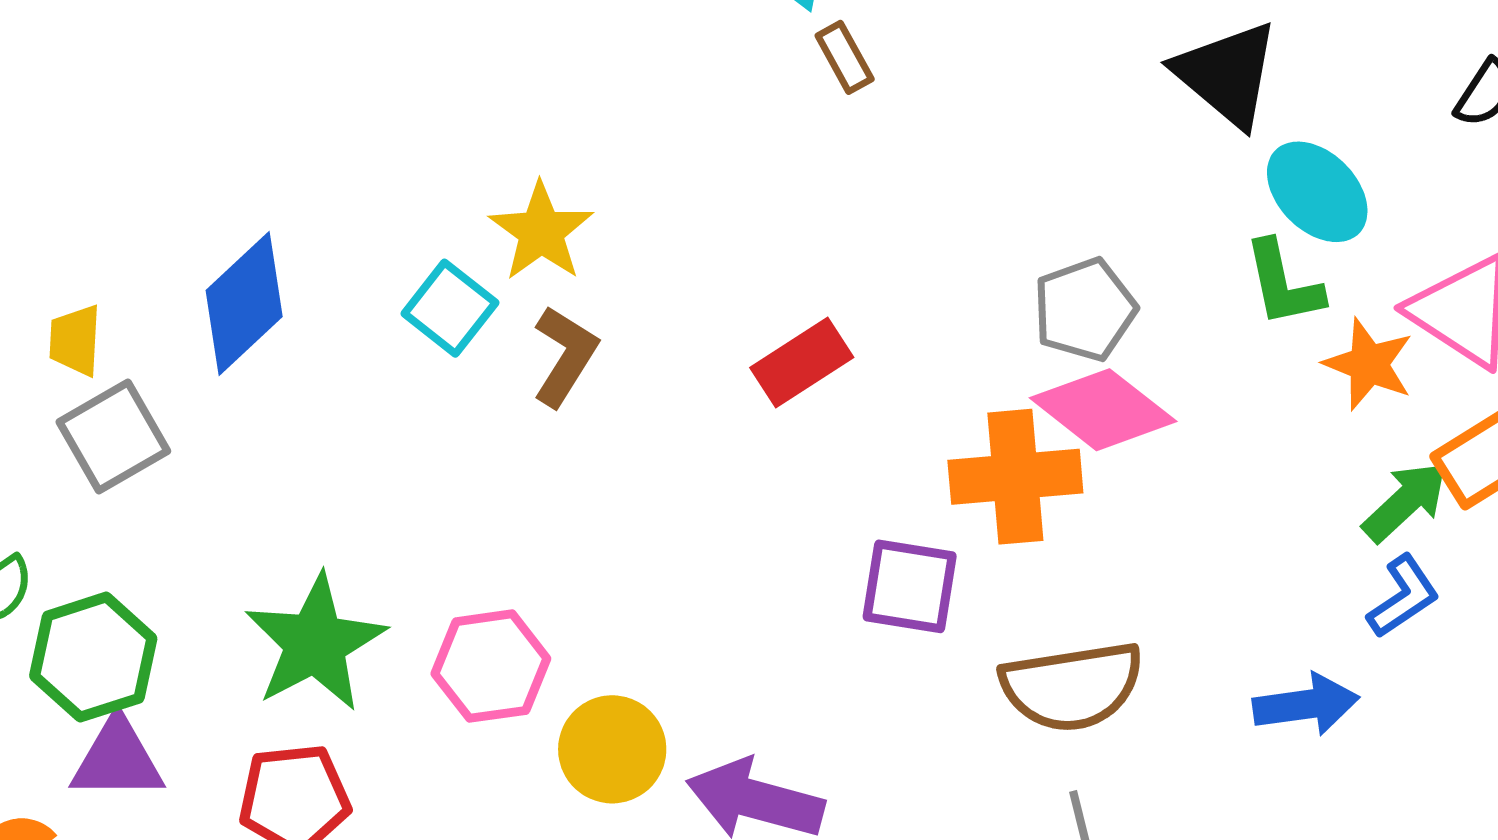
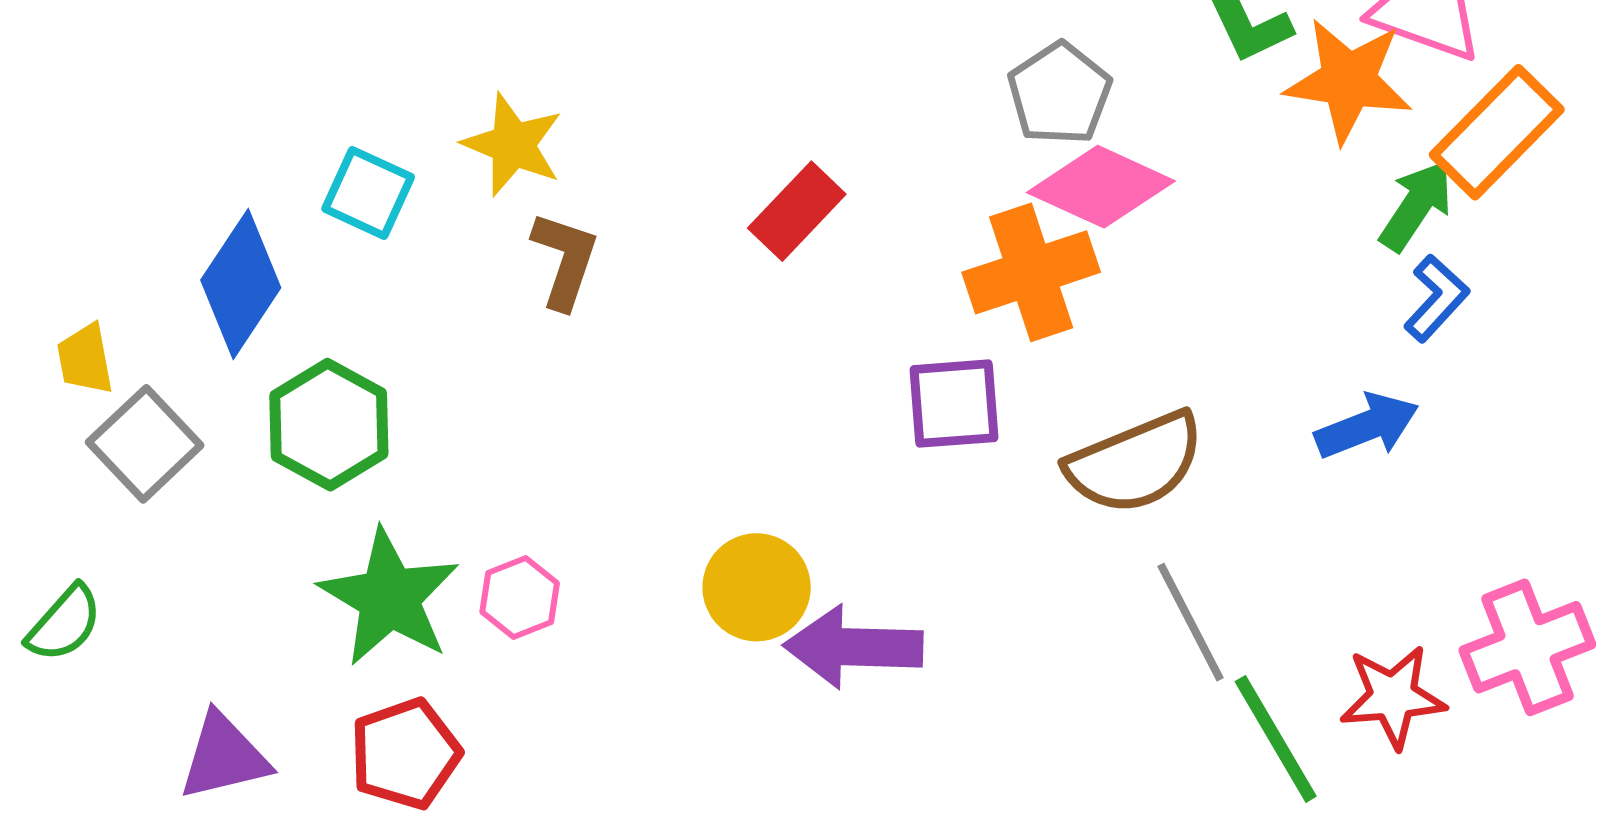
cyan square: (450, 308) -> (368, 193), moved
orange star: (1369, 364) -> (1348, 80), size x1.4
green hexagon: (93, 657) -> (329, 425), moved
pink hexagon: (491, 666) -> (520, 598), moved, size x0.7
yellow circle: (612, 749) -> (757, 587), moved

